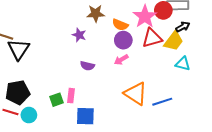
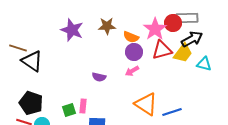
black arrow: (183, 27) -> (192, 39), size x1.5
purple star: (79, 35) -> (72, 30), moved, size x1.6
black triangle: (19, 49) -> (32, 61), turned -30
cyan triangle: (183, 64) -> (204, 64), moved
black pentagon: (18, 92) -> (31, 103), turned 30

